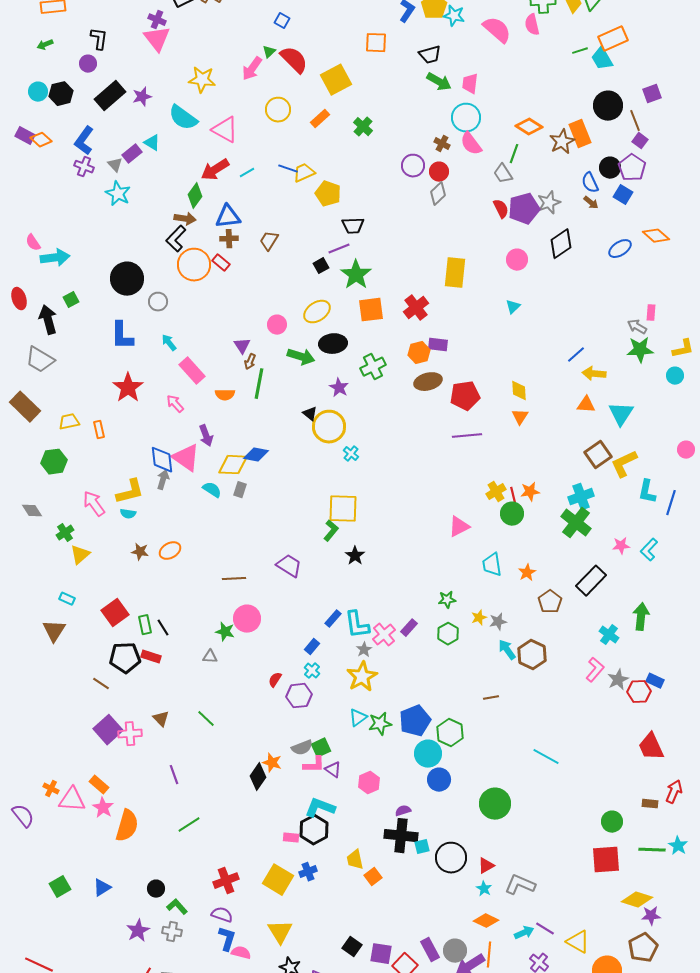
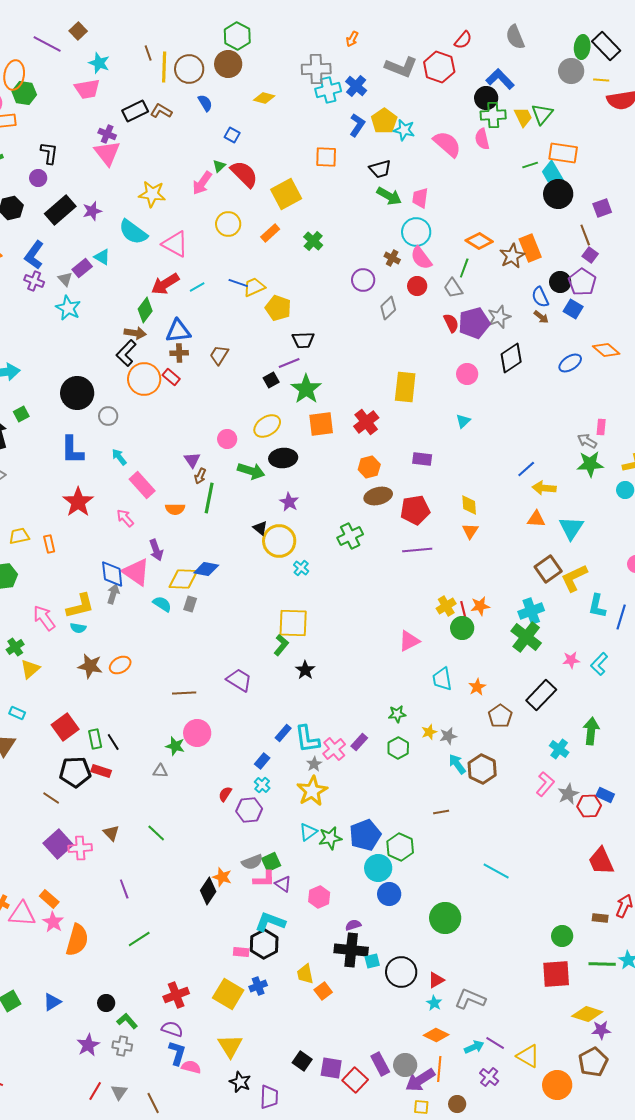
orange rectangle: (613, 39) -> (563, 153), turned 32
black circle: (608, 106) -> (558, 194), moved
red circle: (439, 172) -> (417, 286), moved
purple rectangle: (438, 345) -> (422, 459), moved
green cross: (373, 367) -> (350, 536), moved
brown star: (140, 552) -> (90, 666), size x1.4

